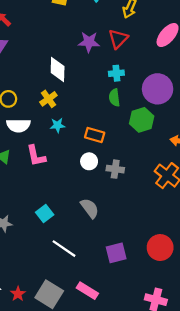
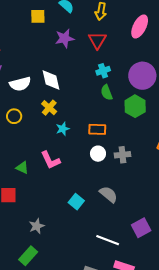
purple star: (89, 42) -> (65, 38), moved
white semicircle: (18, 125) -> (20, 84), moved
cyan square: (45, 213) -> (76, 202), moved
white line: (64, 249) -> (108, 240), moved

